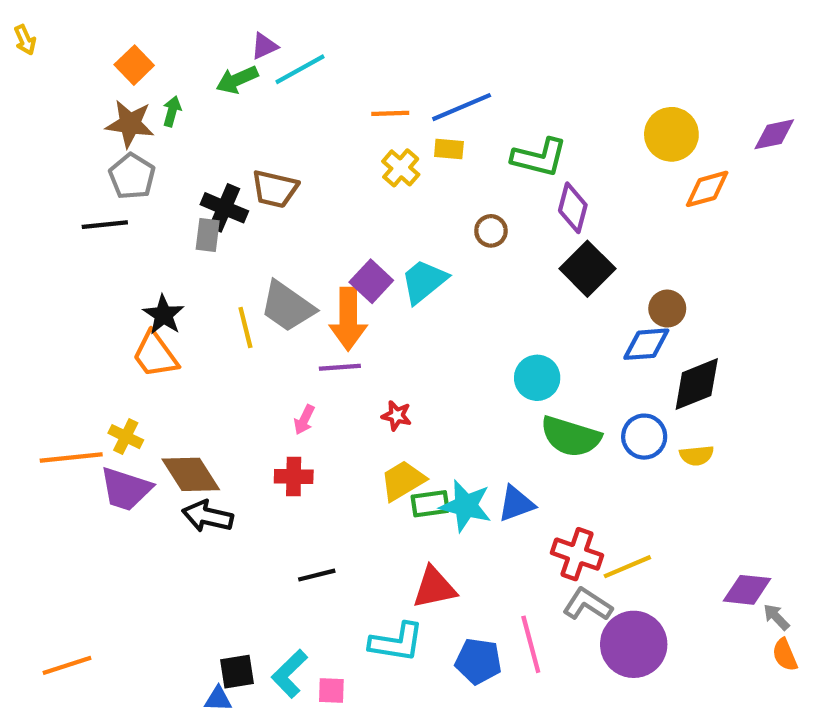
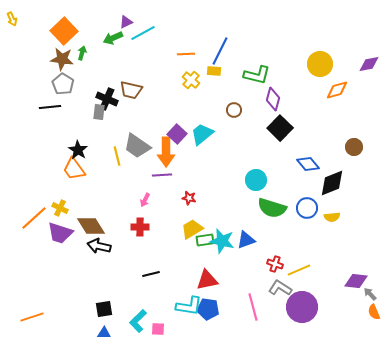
orange square: (134, 65) -> (64, 31), size x1.5
blue line: (462, 107) -> (220, 51), turned -40
brown circle: (667, 309) -> (354, 147), moved
blue diamond: (646, 344) -> (308, 164), turned 55
orange line: (71, 458) -> (34, 218), turned -36
red cross: (577, 554) -> (275, 264), size x0.7
blue pentagon: (478, 661) -> (208, 309), moved
black square: (237, 672) -> (104, 309), moved

